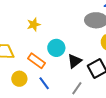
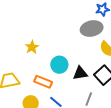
black triangle: (75, 61) -> (80, 73), turned 42

